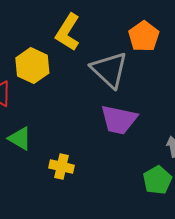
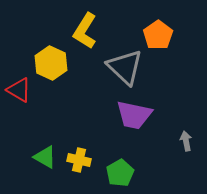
green triangle: (20, 138) -> (45, 157), moved
green pentagon: (157, 180) -> (120, 173), moved

